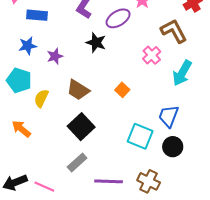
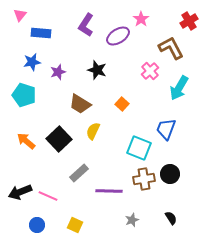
black star: (96, 43) -> (97, 70), moved
yellow semicircle: (41, 98) -> (93, 131), moved
black square: (81, 127) -> (59, 139), moved
black circle: (173, 147) -> (170, 174), moved
brown cross: (149, 181) -> (144, 179), moved, turned -35

